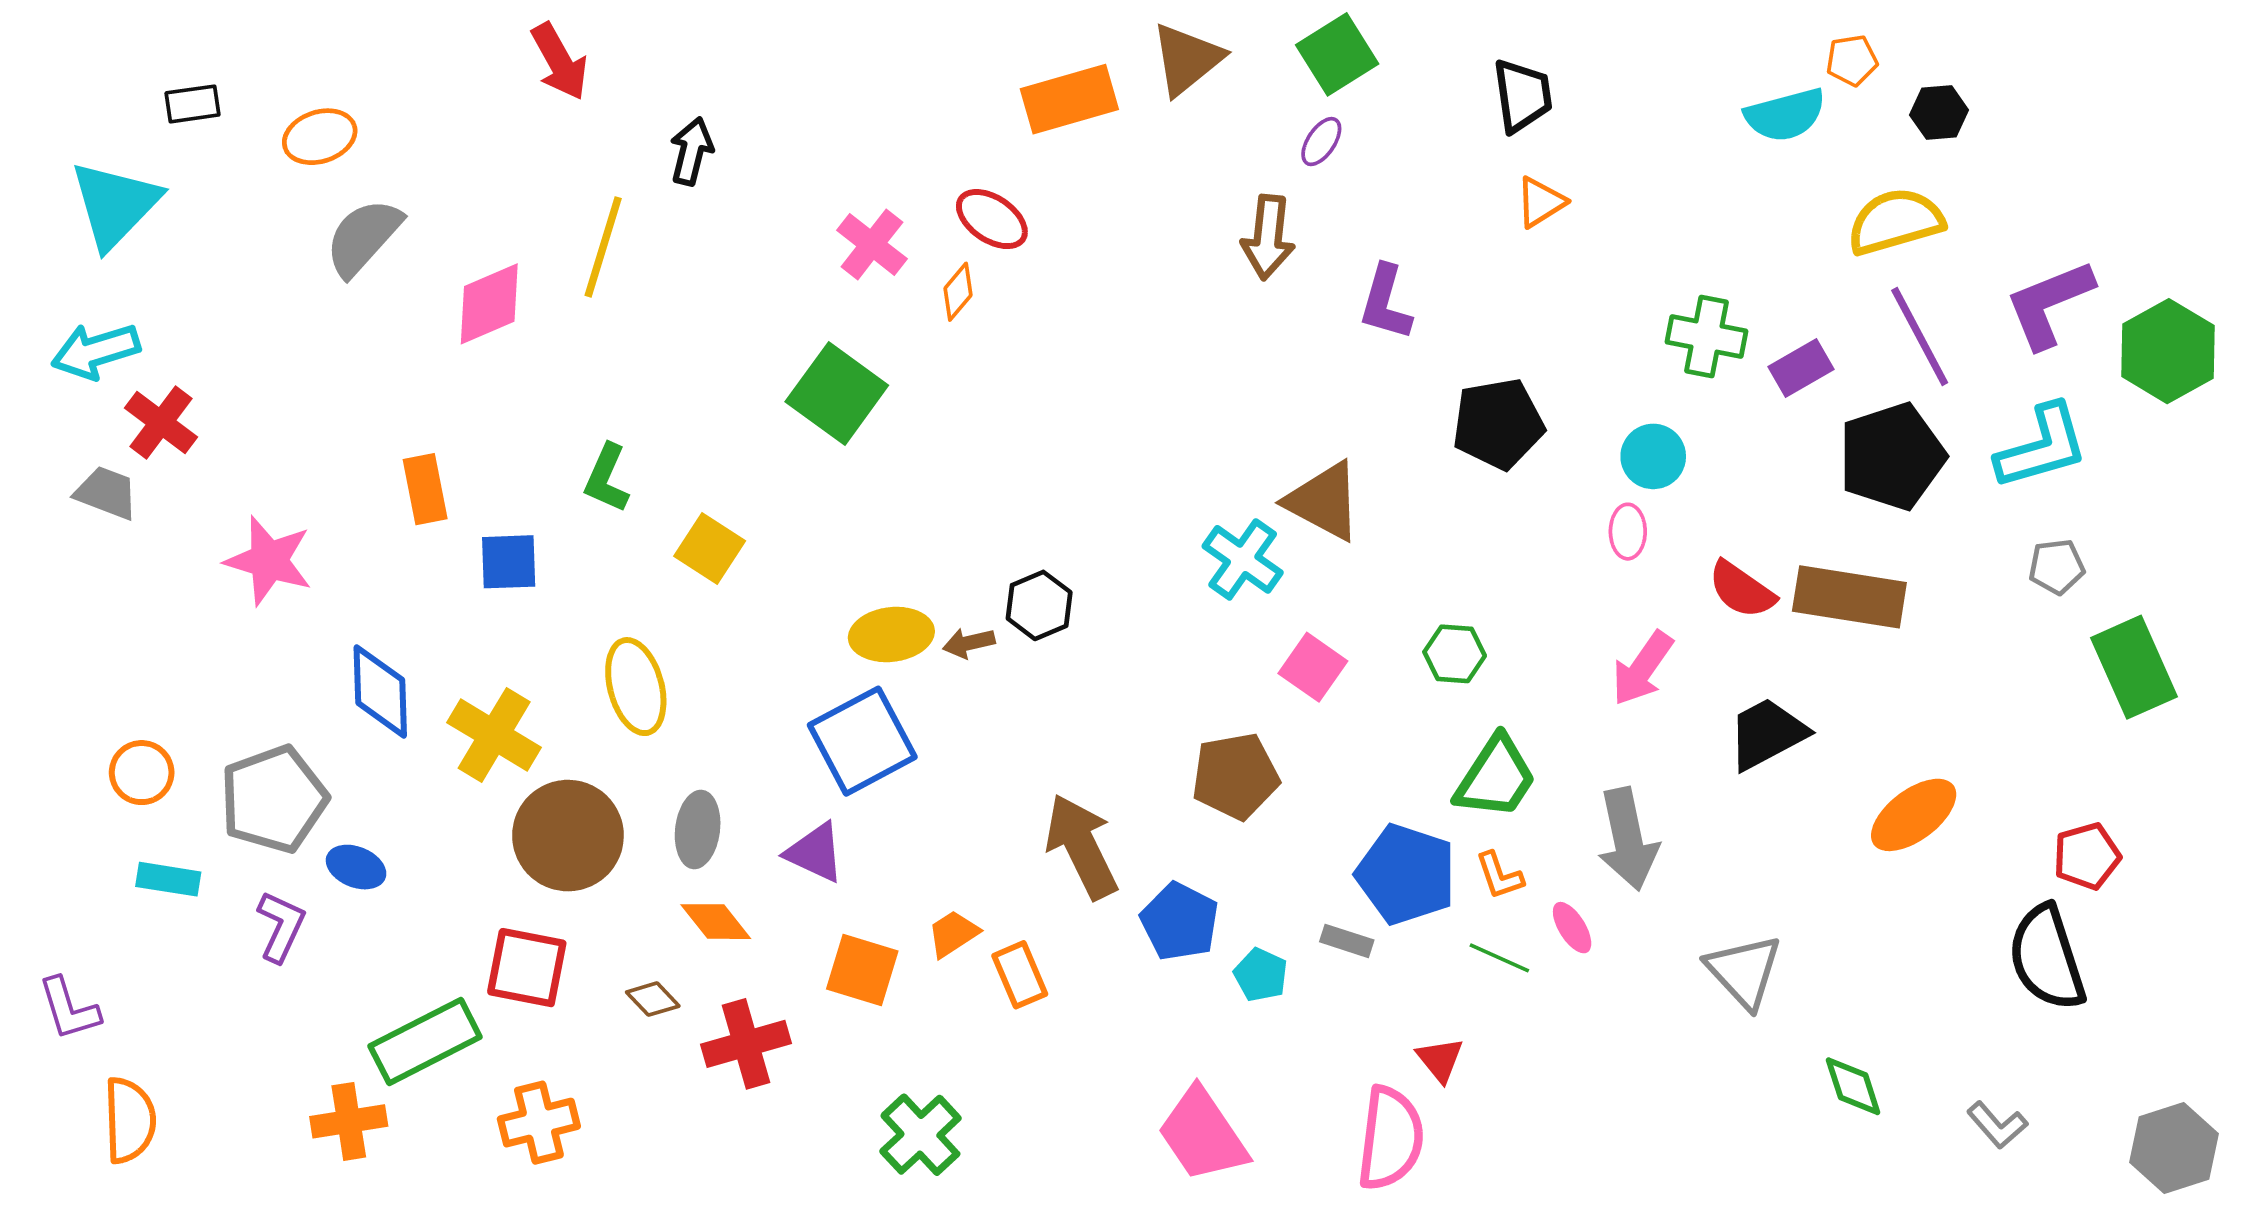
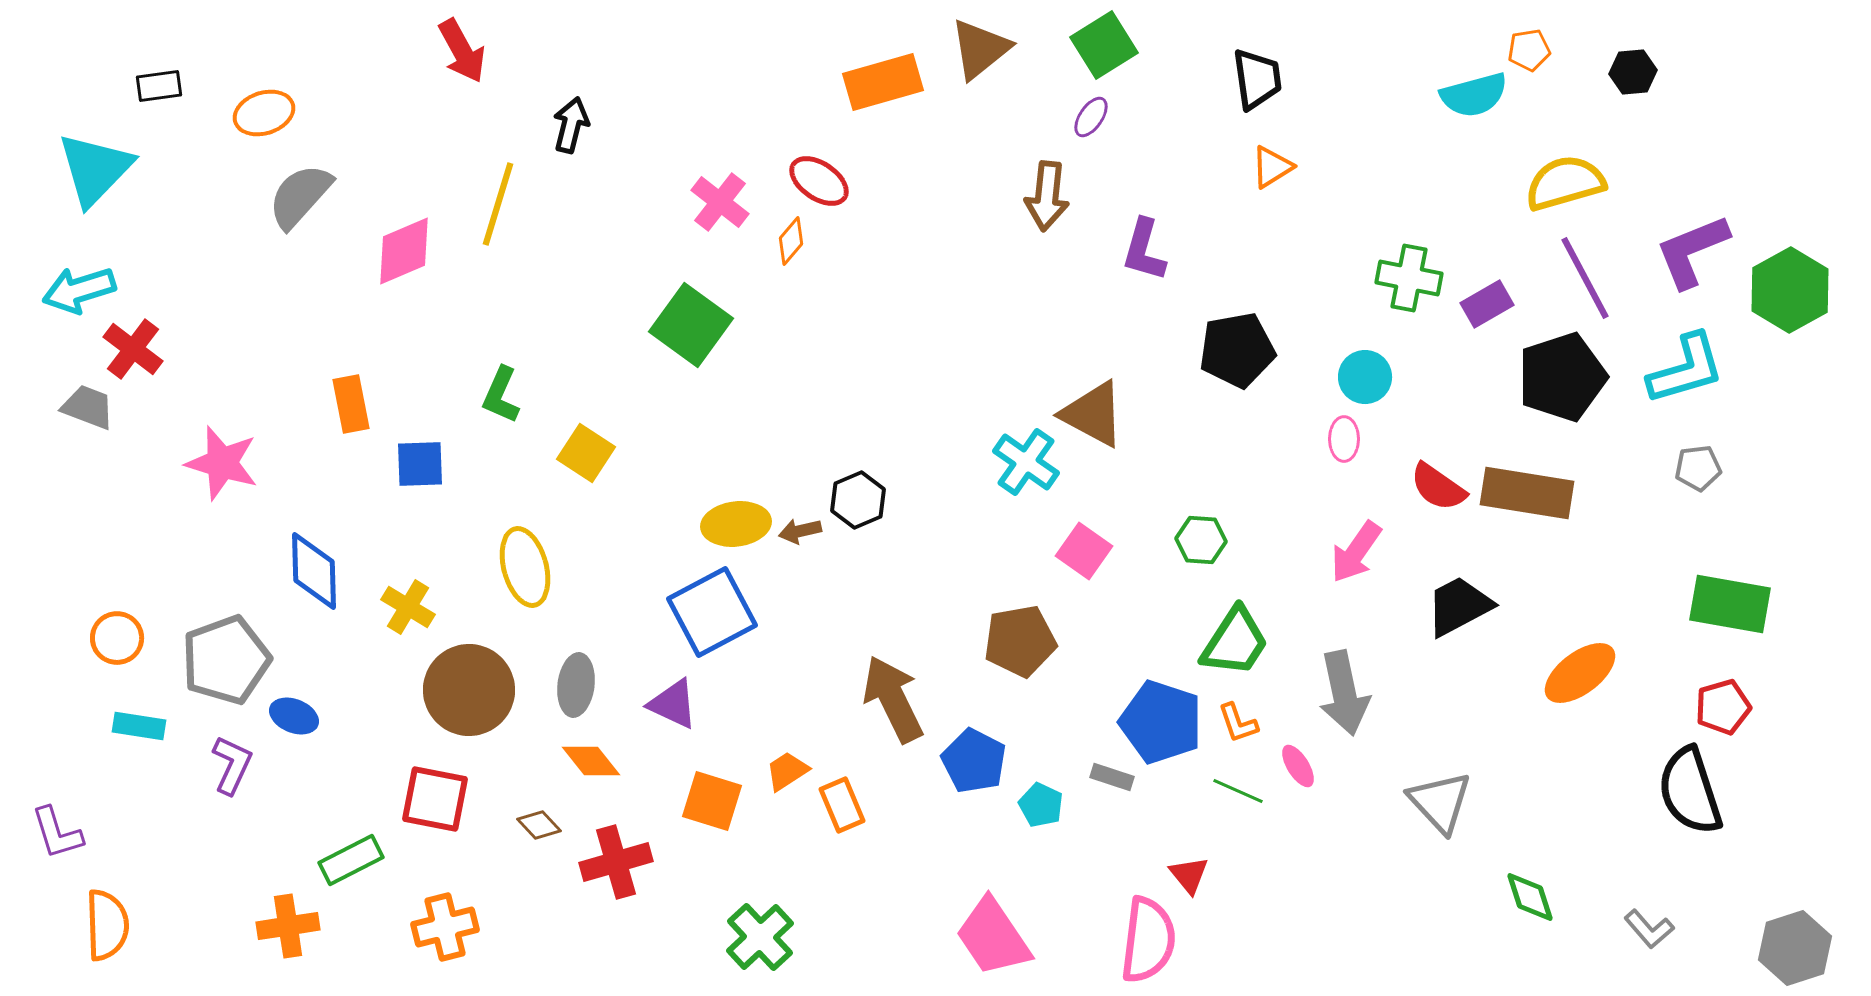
black hexagon: (1939, 112) -> (1633, 72), moved
green rectangle: (2134, 667) -> (1730, 604), moved, turned -56
yellow cross: (494, 735) -> (408, 607), size x0.7
green rectangle: (425, 1041) -> (351, 860), size x0.7

